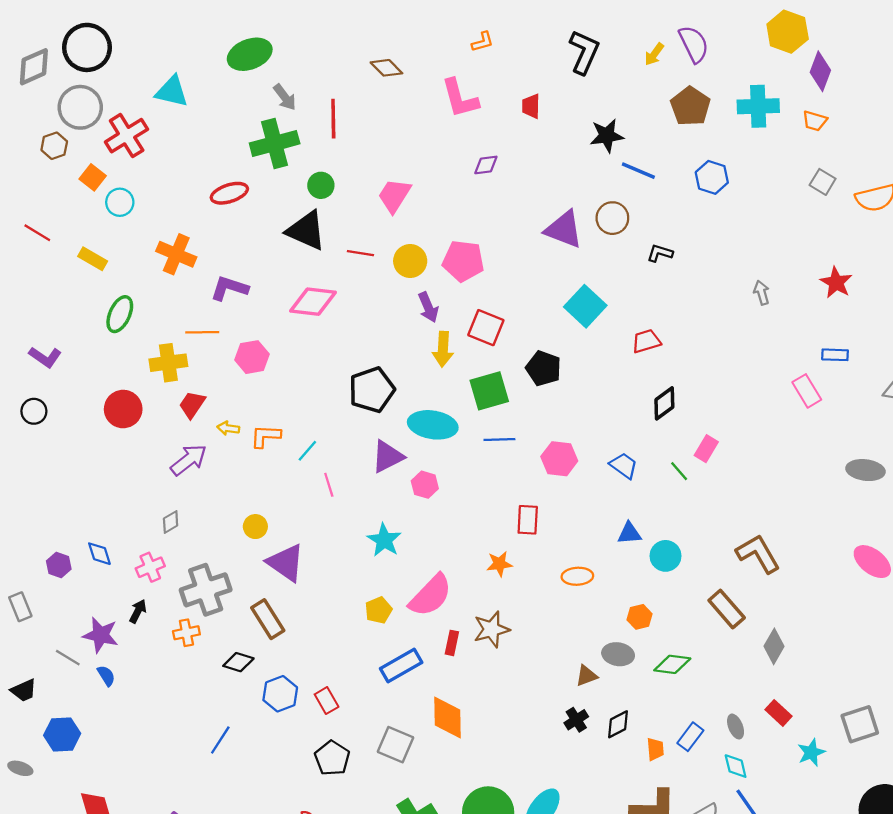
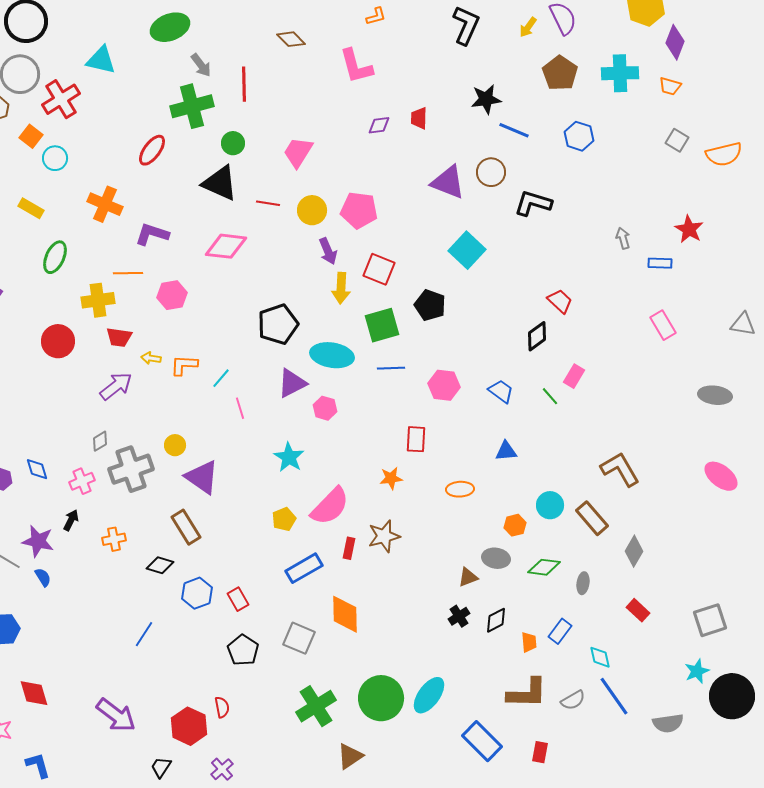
red trapezoid: (531, 106) -> (419, 118), moved
red ellipse: (229, 193) -> (152, 150), turned -36
black L-shape: (660, 253) -> (533, 203), size x1.6
red trapezoid: (646, 341) -> (560, 301), moved, turned 60
blue rectangle: (835, 355) -> (660, 263), moved
red trapezoid: (192, 405) -> (119, 337), turned -116
cyan circle: (666, 556) -> (550, 505), moved
gray cross: (206, 590) -> (131, 469), moved
gray ellipse: (736, 727) -> (583, 583), moved, turned 30
cyan star: (811, 753) -> (697, 671), moved

